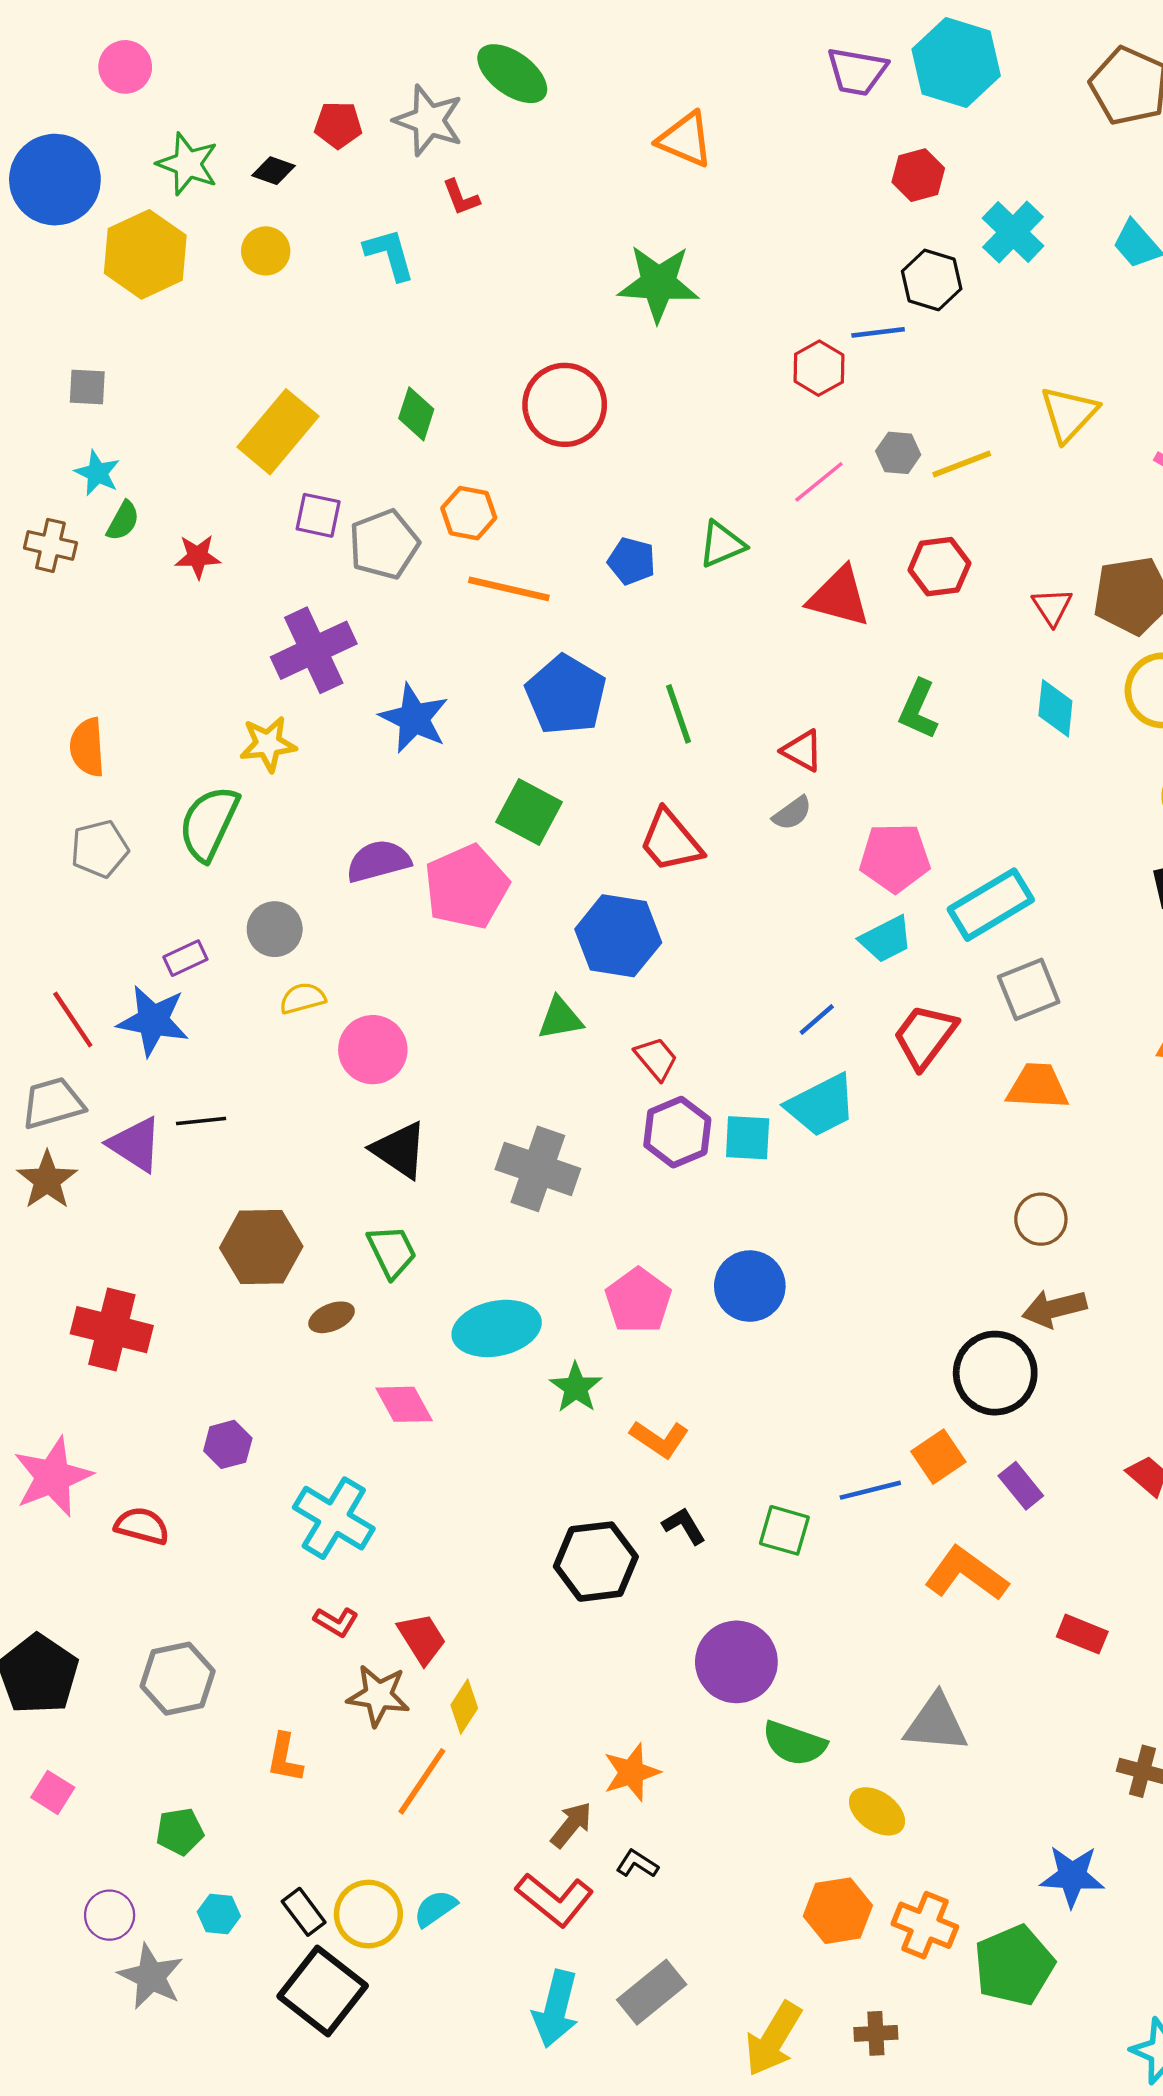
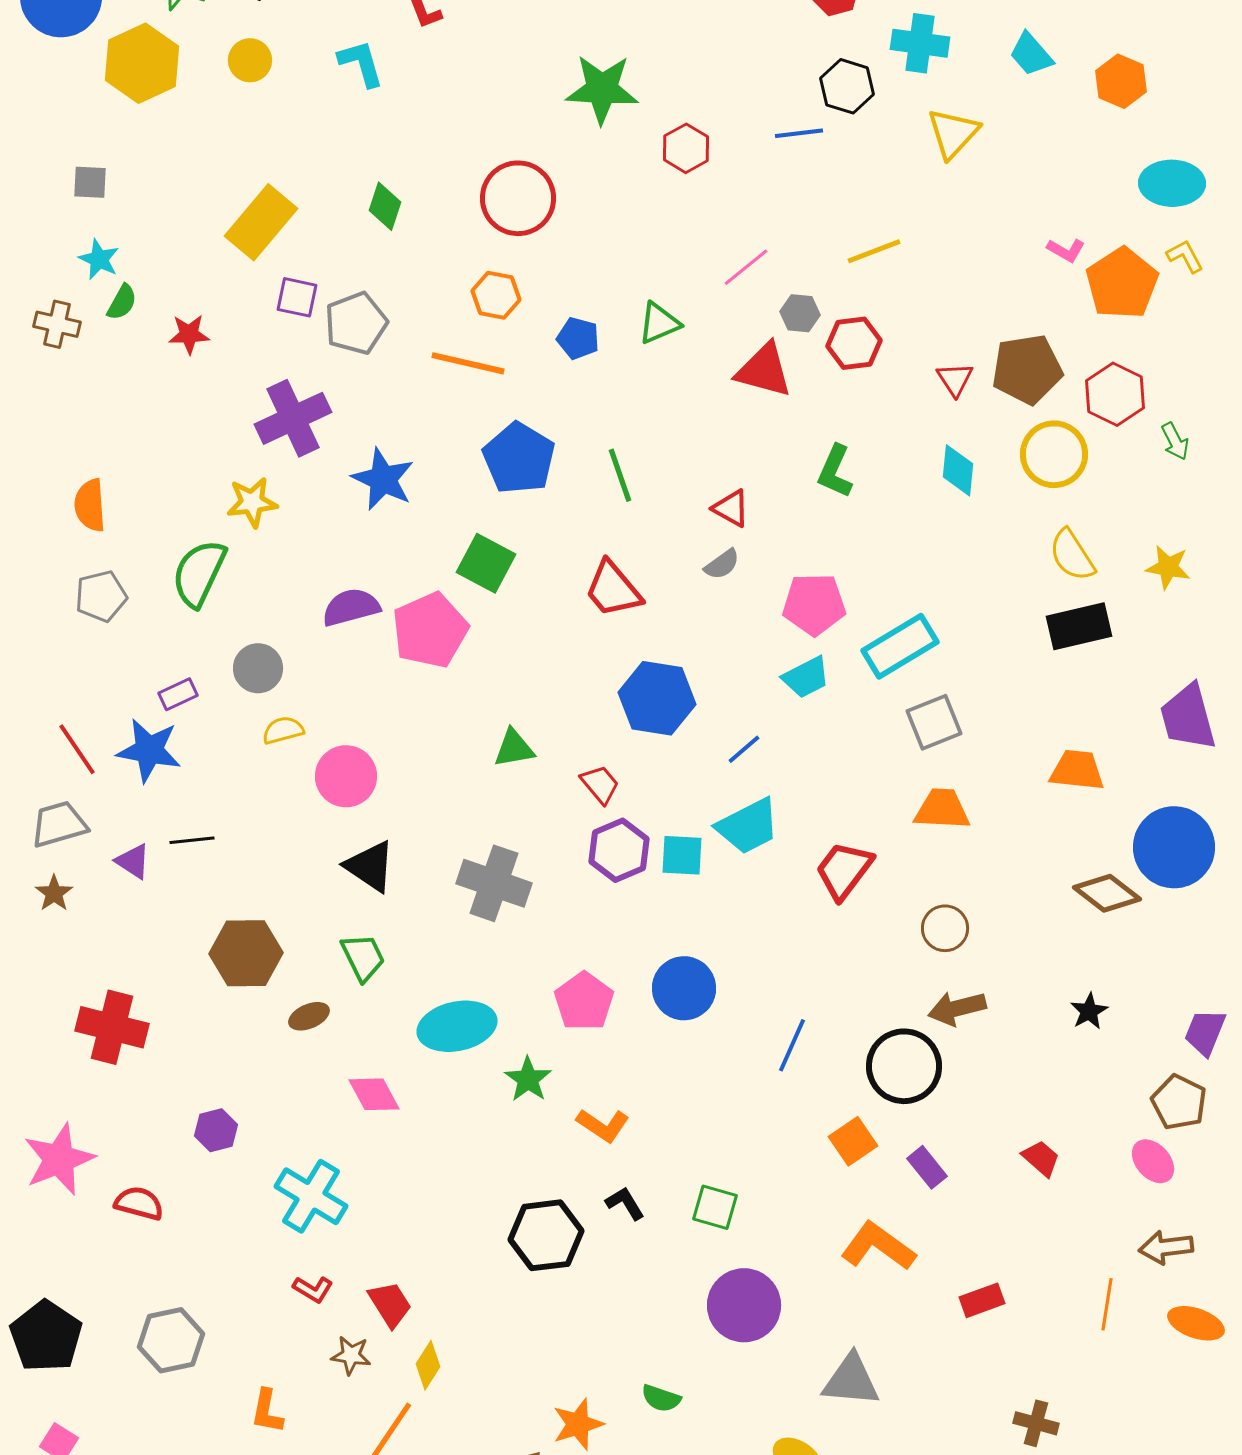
cyan cross: (1013, 232) -> (920, 43), turned -36
red hexagon: (819, 368) -> (686, 148), moved
yellow triangle: (1069, 414) -> (953, 133), moved
gray hexagon: (898, 453) -> (800, 313), moved
orange hexagon: (469, 513) -> (496, 295), moved
blue hexagon: (618, 936) -> (657, 698), moved
red trapezoid: (925, 1036) -> (844, 870), moved
purple triangle: (135, 1144) -> (133, 861), size x0.7
brown star: (47, 1180) -> (54, 893), size x0.7
blue line: (870, 1490) -> (792, 1045), moved, turned -52
red rectangle: (1082, 1634) -> (982, 1300), turned -42
purple circle: (736, 1662) -> (744, 1305), moved
brown star: (378, 1695) -> (351, 1355), size x0.7
green semicircle: (794, 1743) -> (661, 1398), moved, size x0.7

